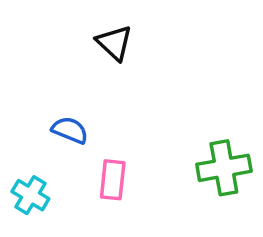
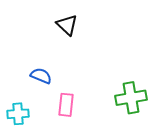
cyan cross: (30, 195) -> (18, 114), turned -35

